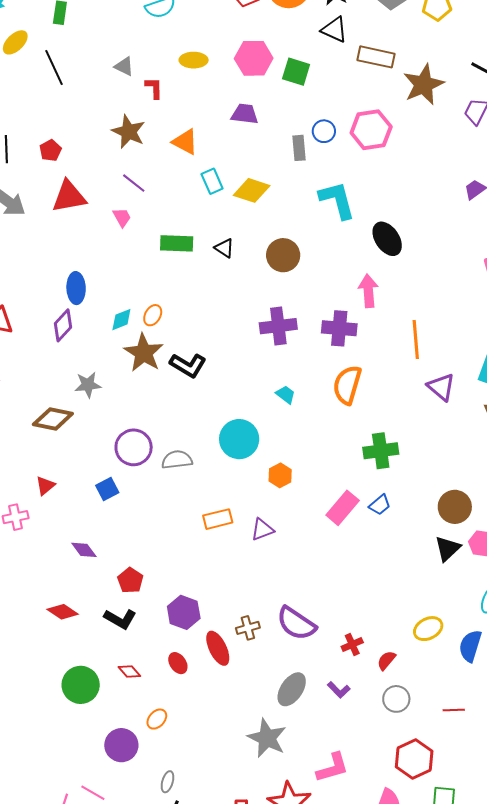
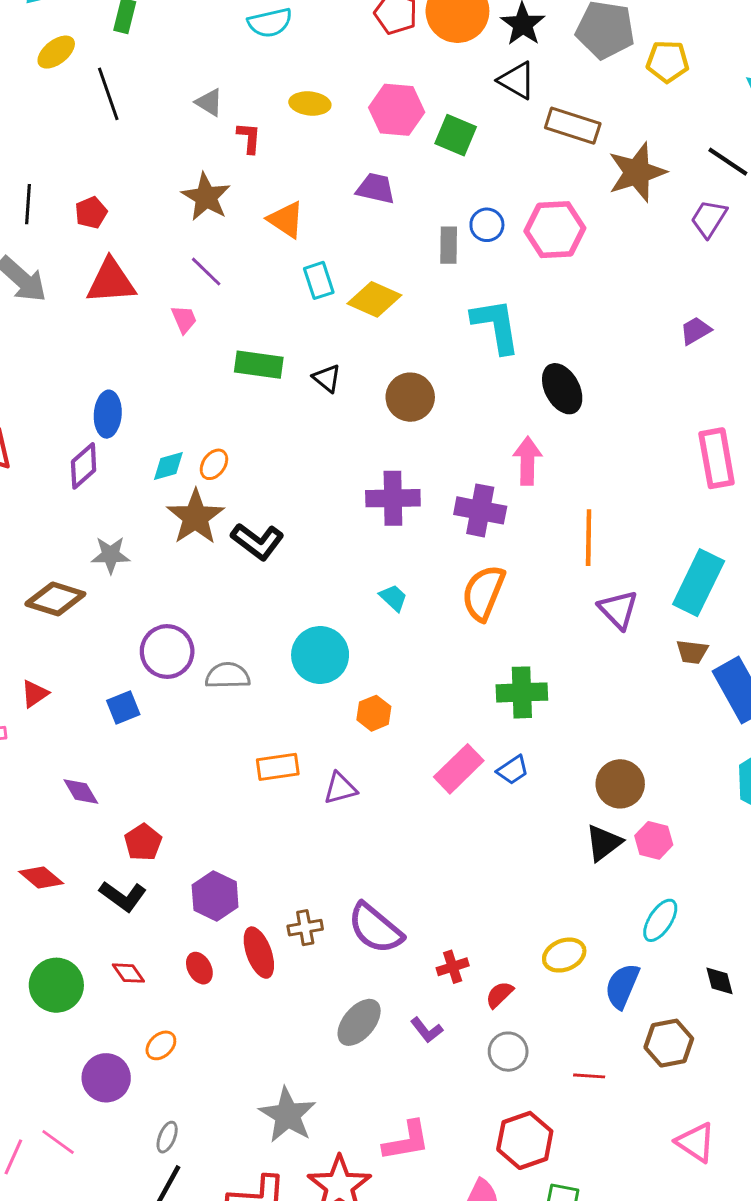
gray star: (267, 738) -> (288, 1115), moved

